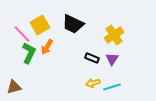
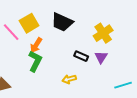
green L-shape: (29, 53) -> (35, 61), moved
yellow arrow: (93, 83) -> (69, 79), moved
cyan line: (112, 87) -> (123, 85), moved

